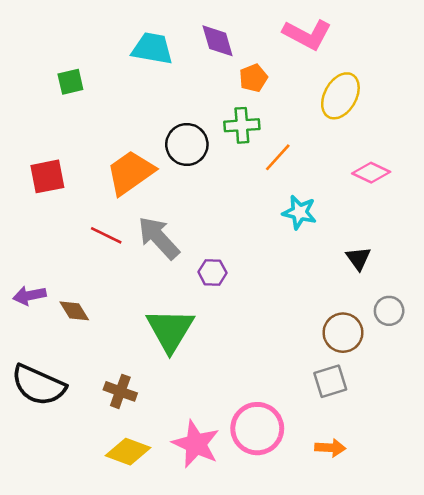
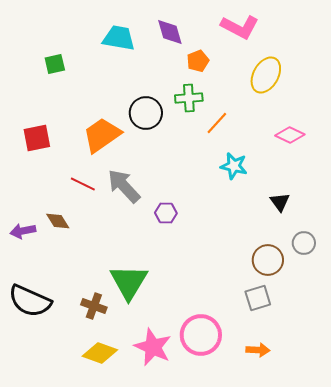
brown diamond: (74, 311) -> (58, 221), moved
green triangle: (170, 330) -> (129, 282), moved

